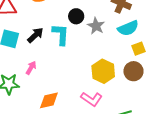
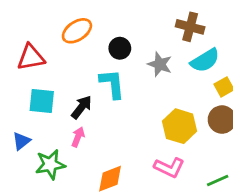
black circle: (76, 16) -> (120, 48), moved
black arrow: (35, 35) -> (82, 107), moved

